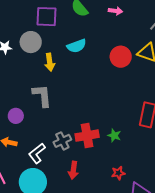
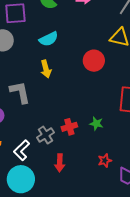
red circle: (121, 57) -> (94, 61), moved
yellow arrow: (50, 62) -> (46, 69), moved
red cross: (87, 136) -> (69, 127), size x0.7

